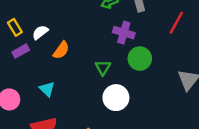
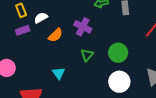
purple cross: (124, 33) -> (83, 27), moved
cyan triangle: (47, 89) -> (59, 73), moved
white circle: (116, 98) -> (119, 82), moved

